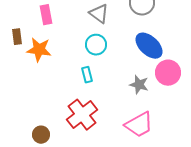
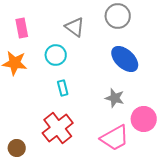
cyan circle: (96, 45) -> (56, 55), moved
pink circle: (168, 73) -> (144, 119), moved

